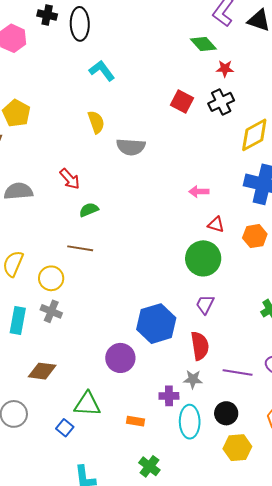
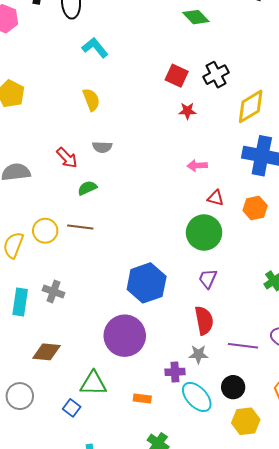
red star: (225, 69) -> (187, 111), moved
gray semicircle: (131, 147) -> (102, 147), moved, size x0.7
yellow circle: (51, 278) -> (45, 231), moved
blue hexagon: (156, 324) -> (147, 283), moved
purple circle: (120, 358) -> (125, 336), size x1.4
cyan ellipse: (190, 422) -> (197, 397), turned -40

